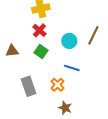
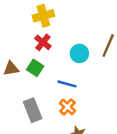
green square: (41, 51) -> (35, 68), moved
blue line: (72, 68) -> (67, 84), moved

